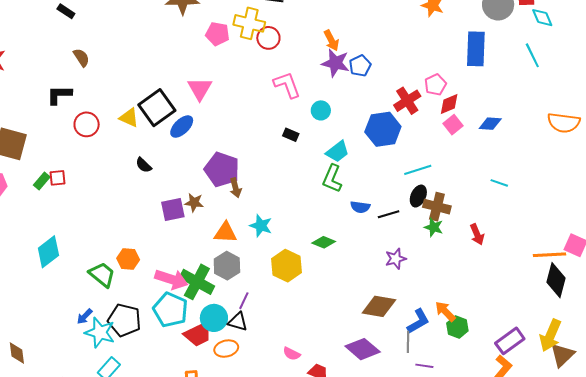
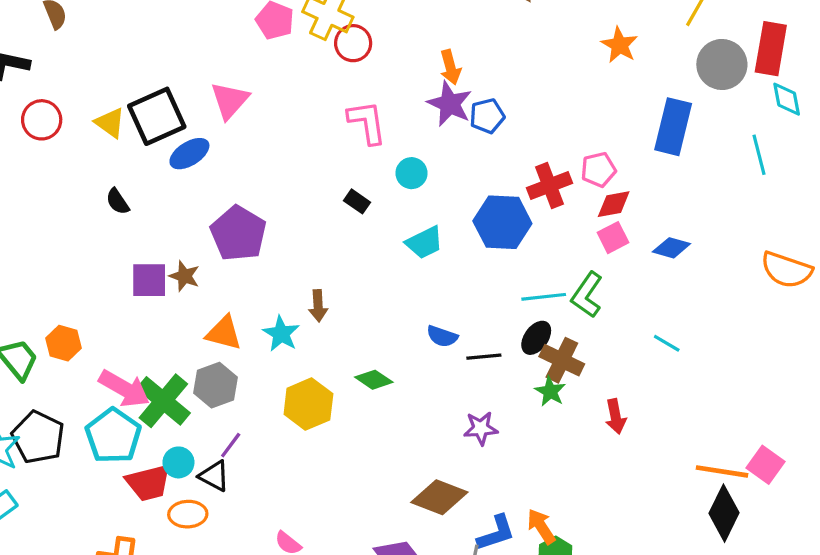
green L-shape: (332, 179) -> (587, 295), moved
brown arrow: (235, 188) -> (318, 306), moved
cyan circle: (214, 318) -> (178, 462), size x0.7

